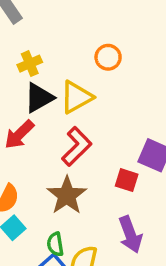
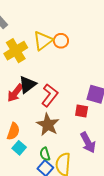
yellow cross: (30, 64) -> (16, 51), size x1.6
yellow triangle: (76, 97) -> (43, 41), moved
black triangle: (39, 98) -> (27, 85), moved

